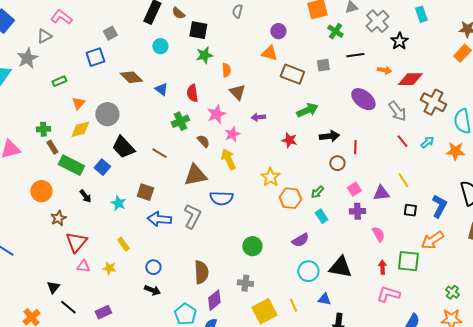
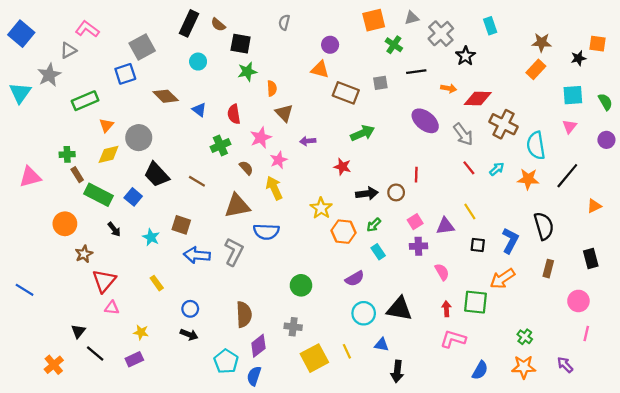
gray square: (110, 33) -> (142, 47), size x1.6
green rectangle: (59, 81) -> (85, 101), size x1.6
black arrow: (329, 136) -> (367, 194), moved
yellow star: (109, 268) -> (141, 332), moved

